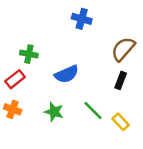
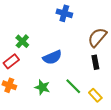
green cross: (29, 54) -> (22, 41), turned 32
black rectangle: (121, 80) -> (95, 62), turned -32

